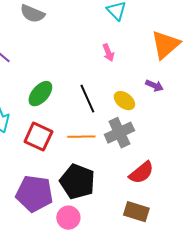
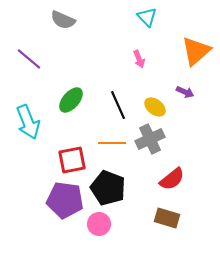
red square: (38, 137) -> (72, 160), moved, turned -36

